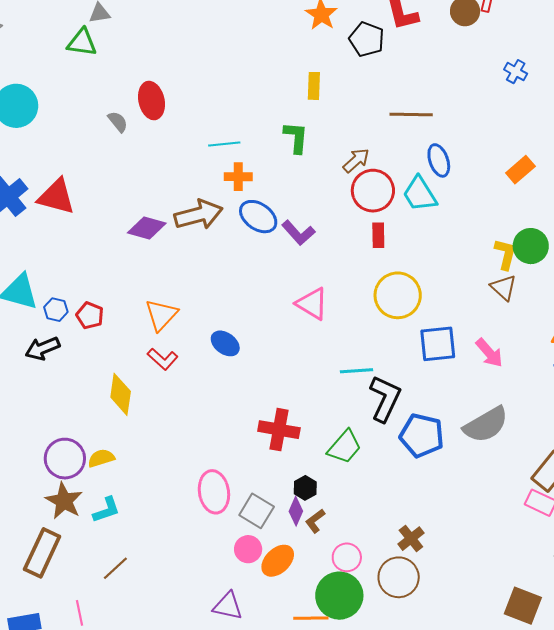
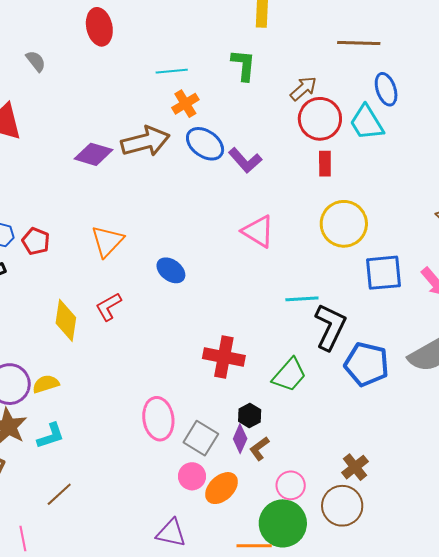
gray semicircle: (118, 122) -> (36, 61), moved
orange cross: (238, 177) -> (185, 104), turned -32
red L-shape: (163, 359) -> (109, 307), moved, turned 108

